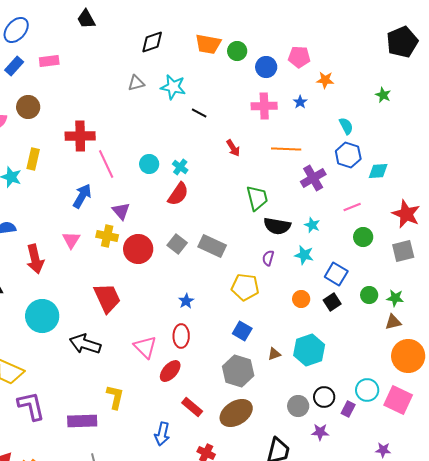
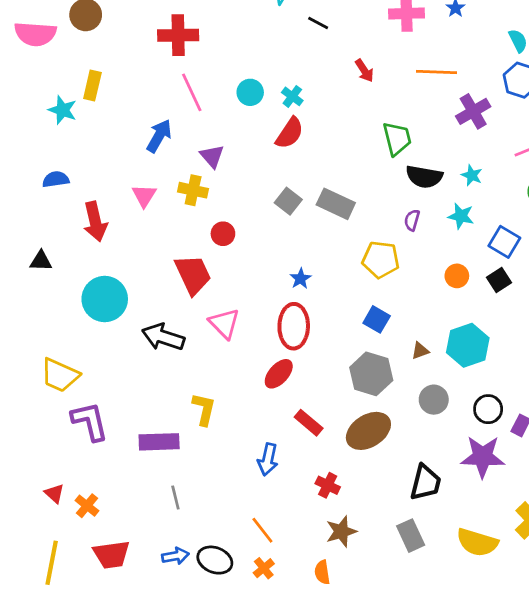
red cross: (80, 136) -> (178, 35), moved
red circle: (138, 249) -> (223, 234), moved, size x0.6
red ellipse: (181, 336) -> (294, 326), size x1.4
pink triangle: (145, 347) -> (224, 323), moved
gray circle: (298, 406) -> (434, 400), moved
purple star: (320, 432) -> (483, 457), size x1.8

